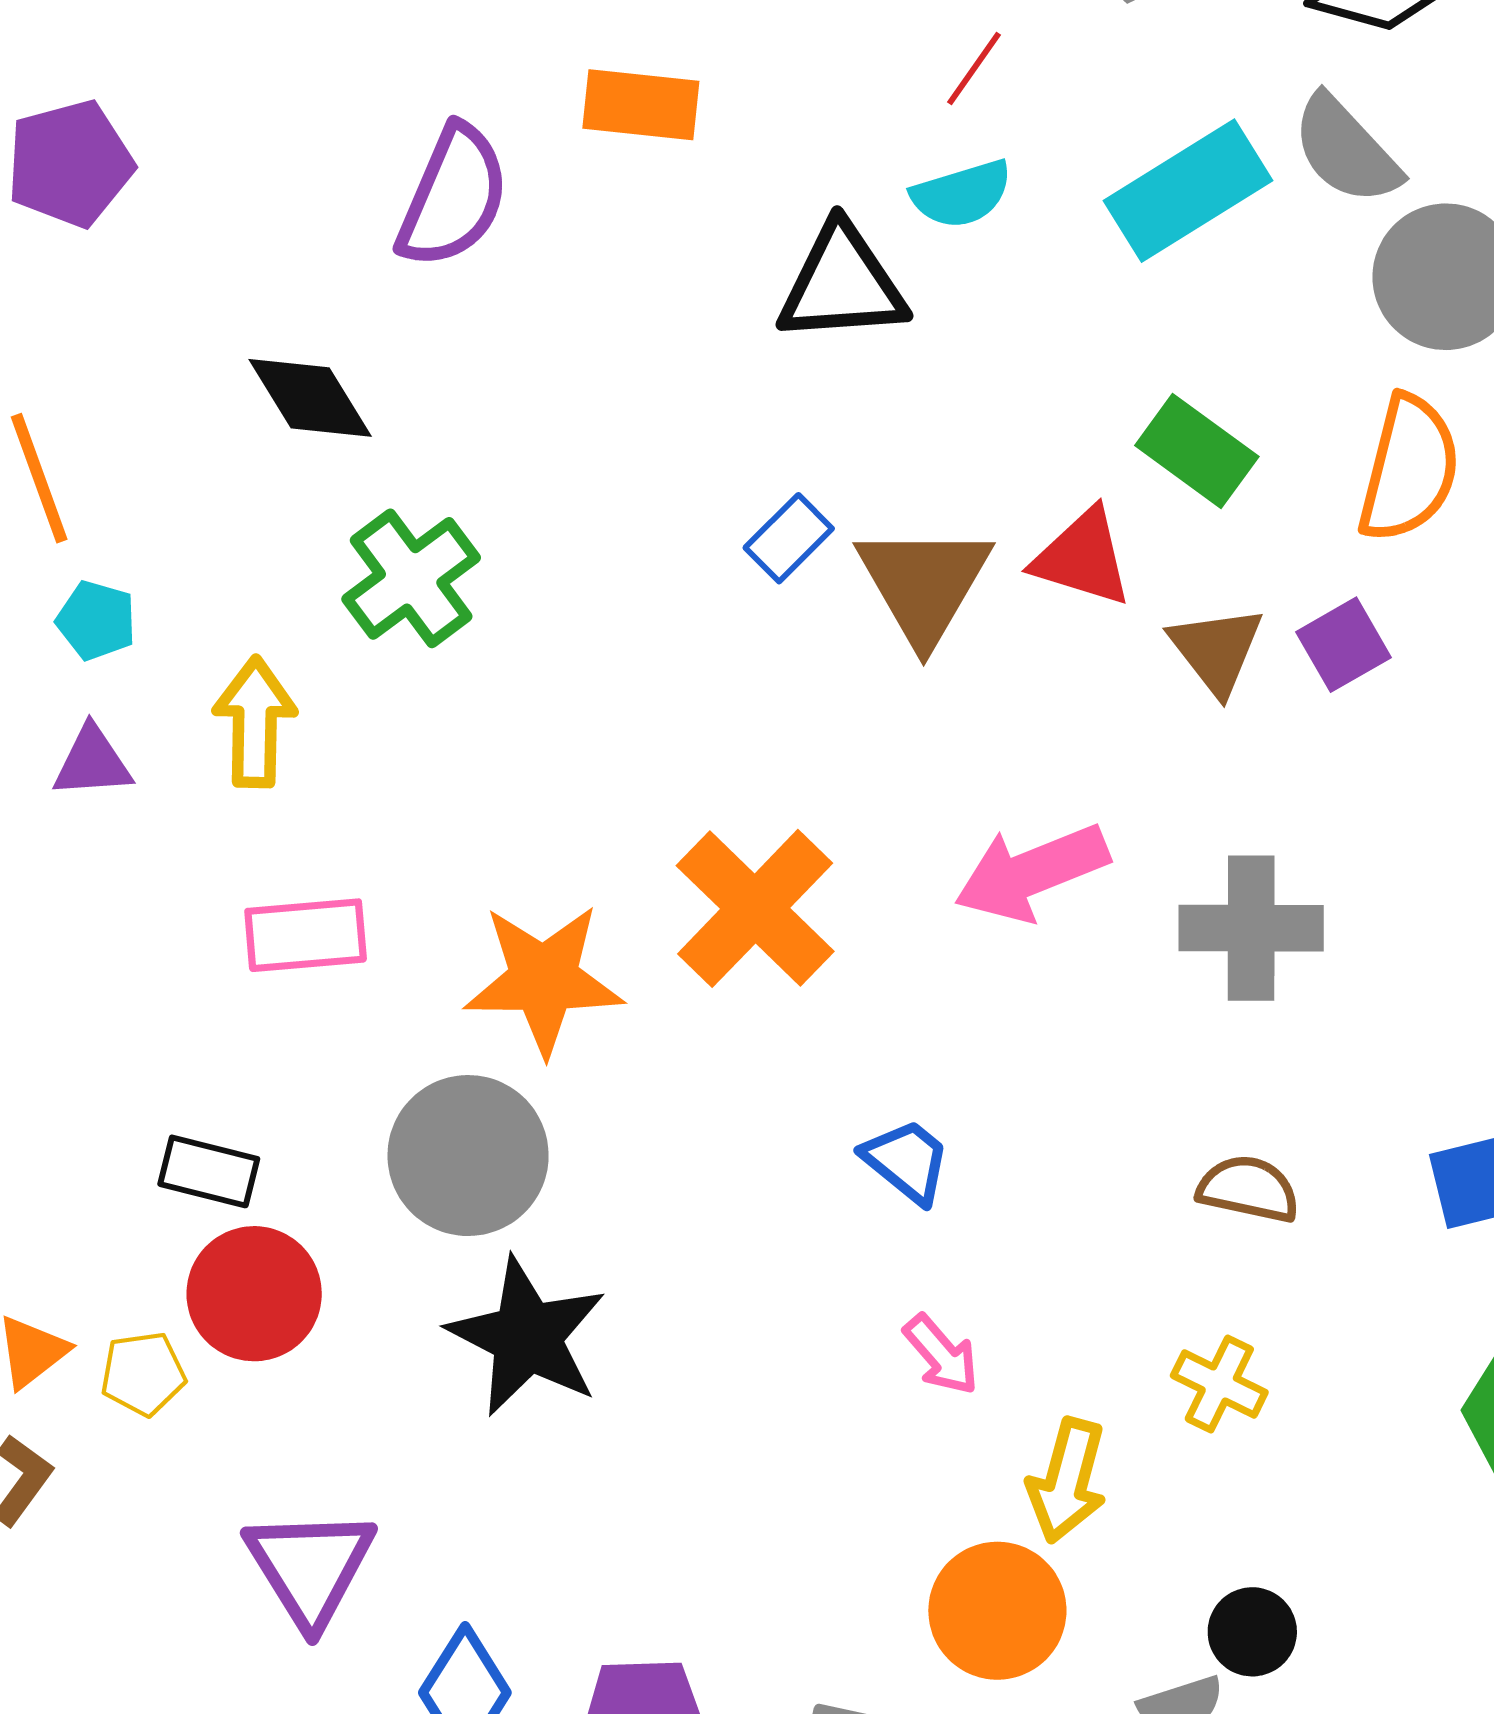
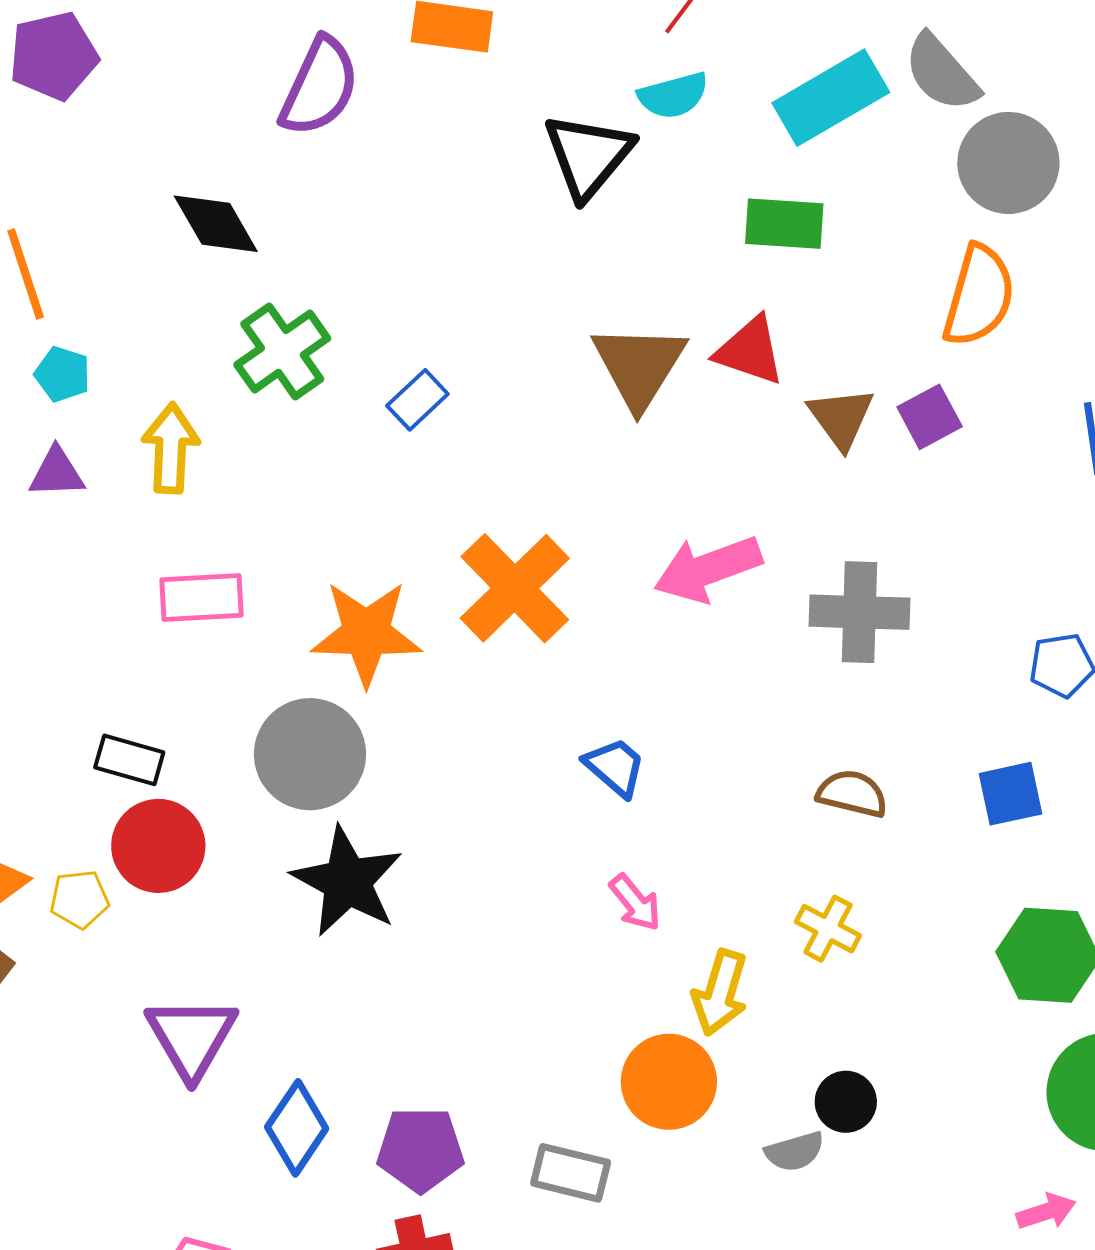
black triangle: (842, 284) -> (588, 156), turned -48
green rectangle: (1197, 451) -> (784, 224), moved, turned -34
blue rectangle: (789, 538) -> (417, 400), moved

